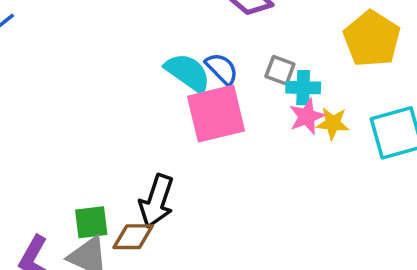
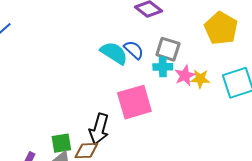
gray square: (280, 70) -> (168, 49), size x1.4
cyan cross: (303, 88) -> (163, 67), moved
pink square: (216, 114) -> (134, 102), moved

